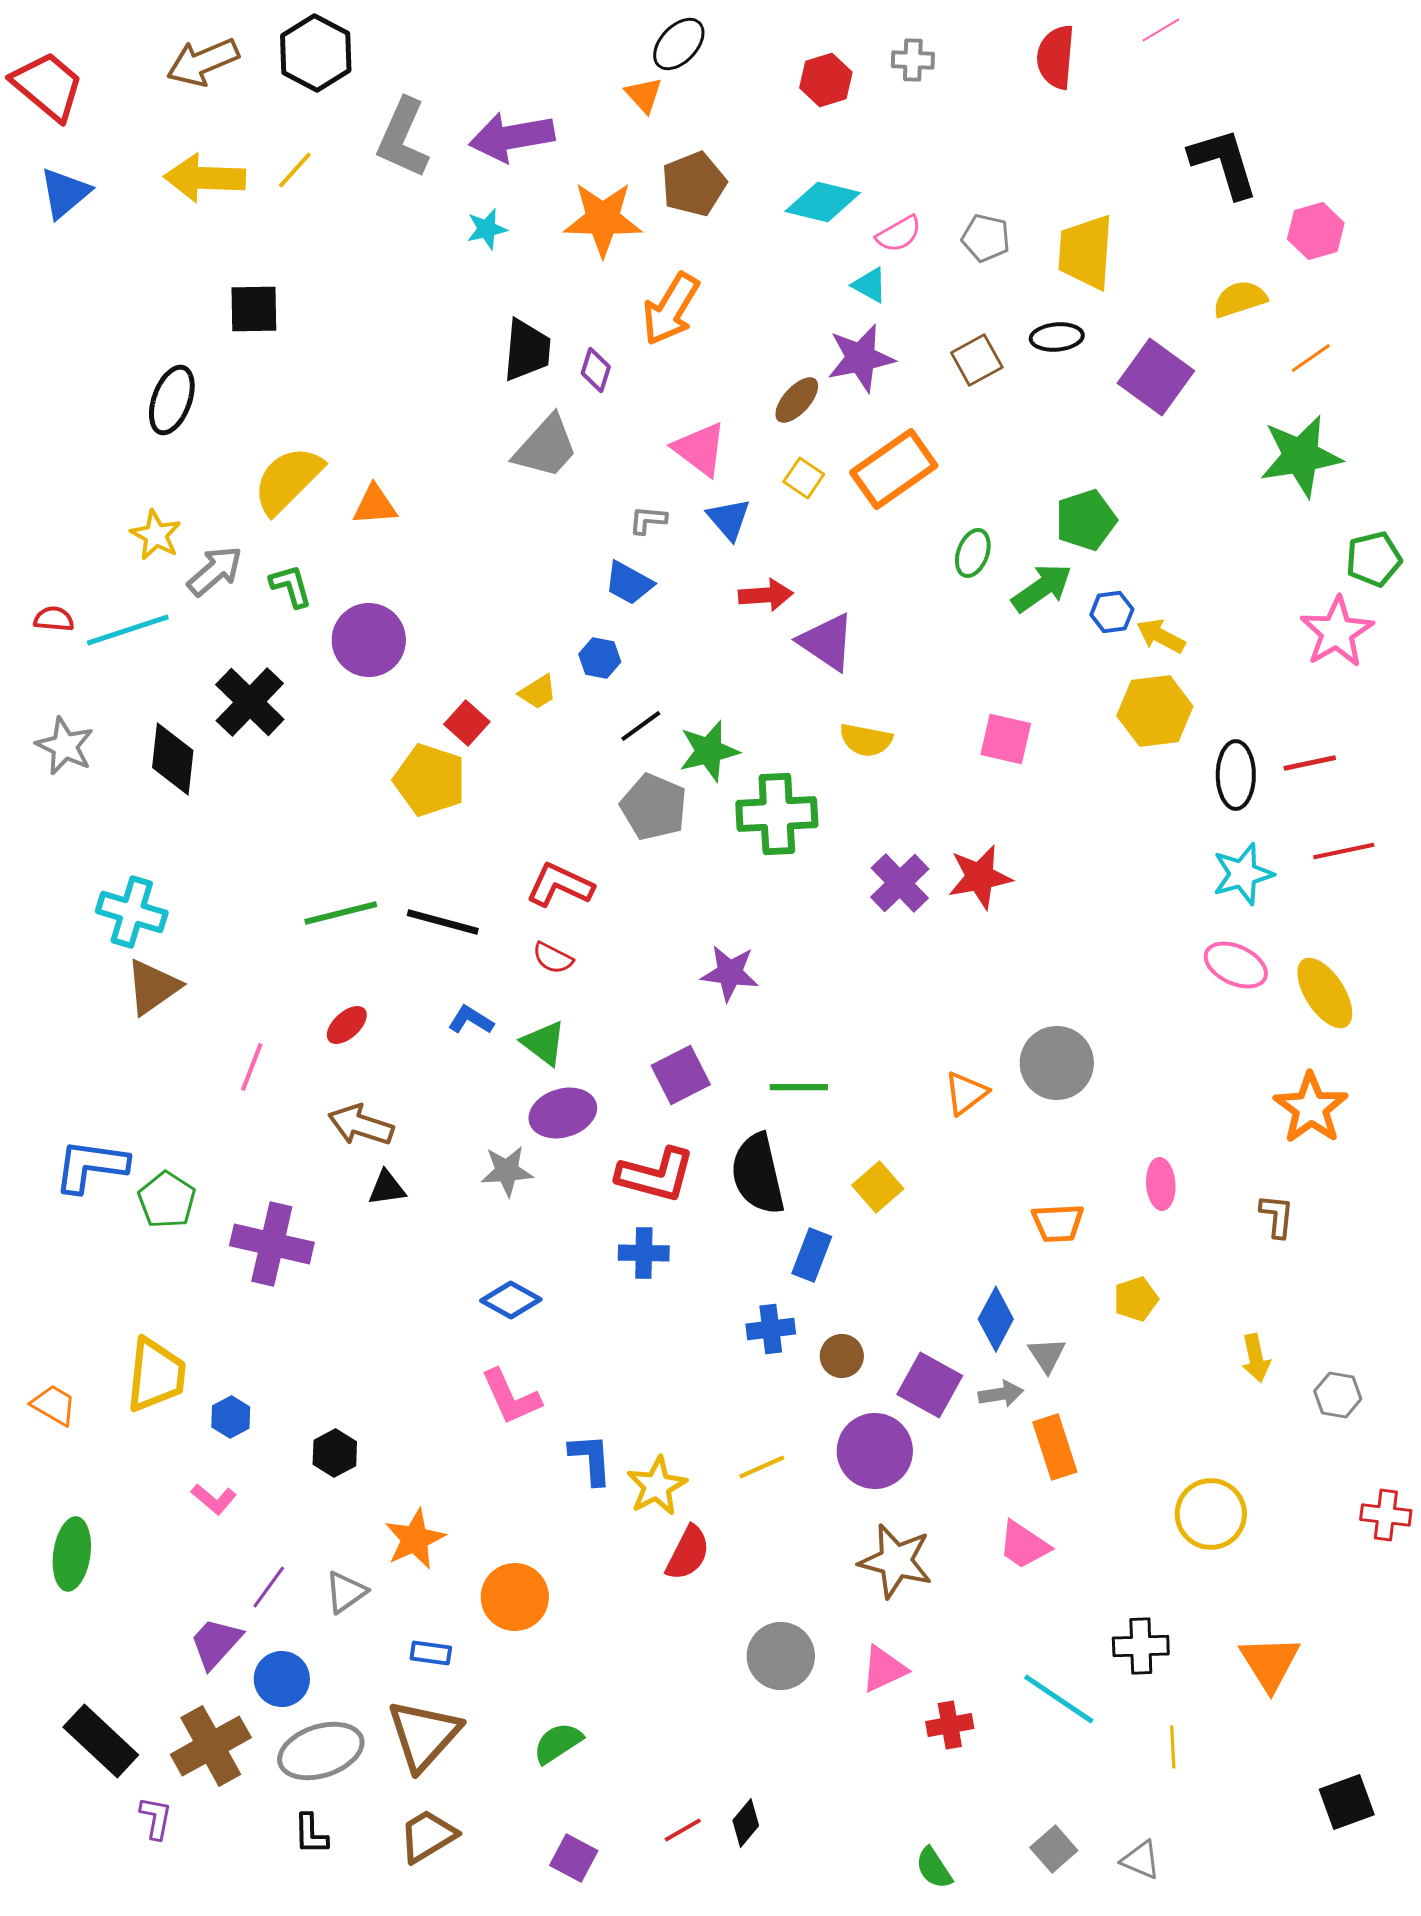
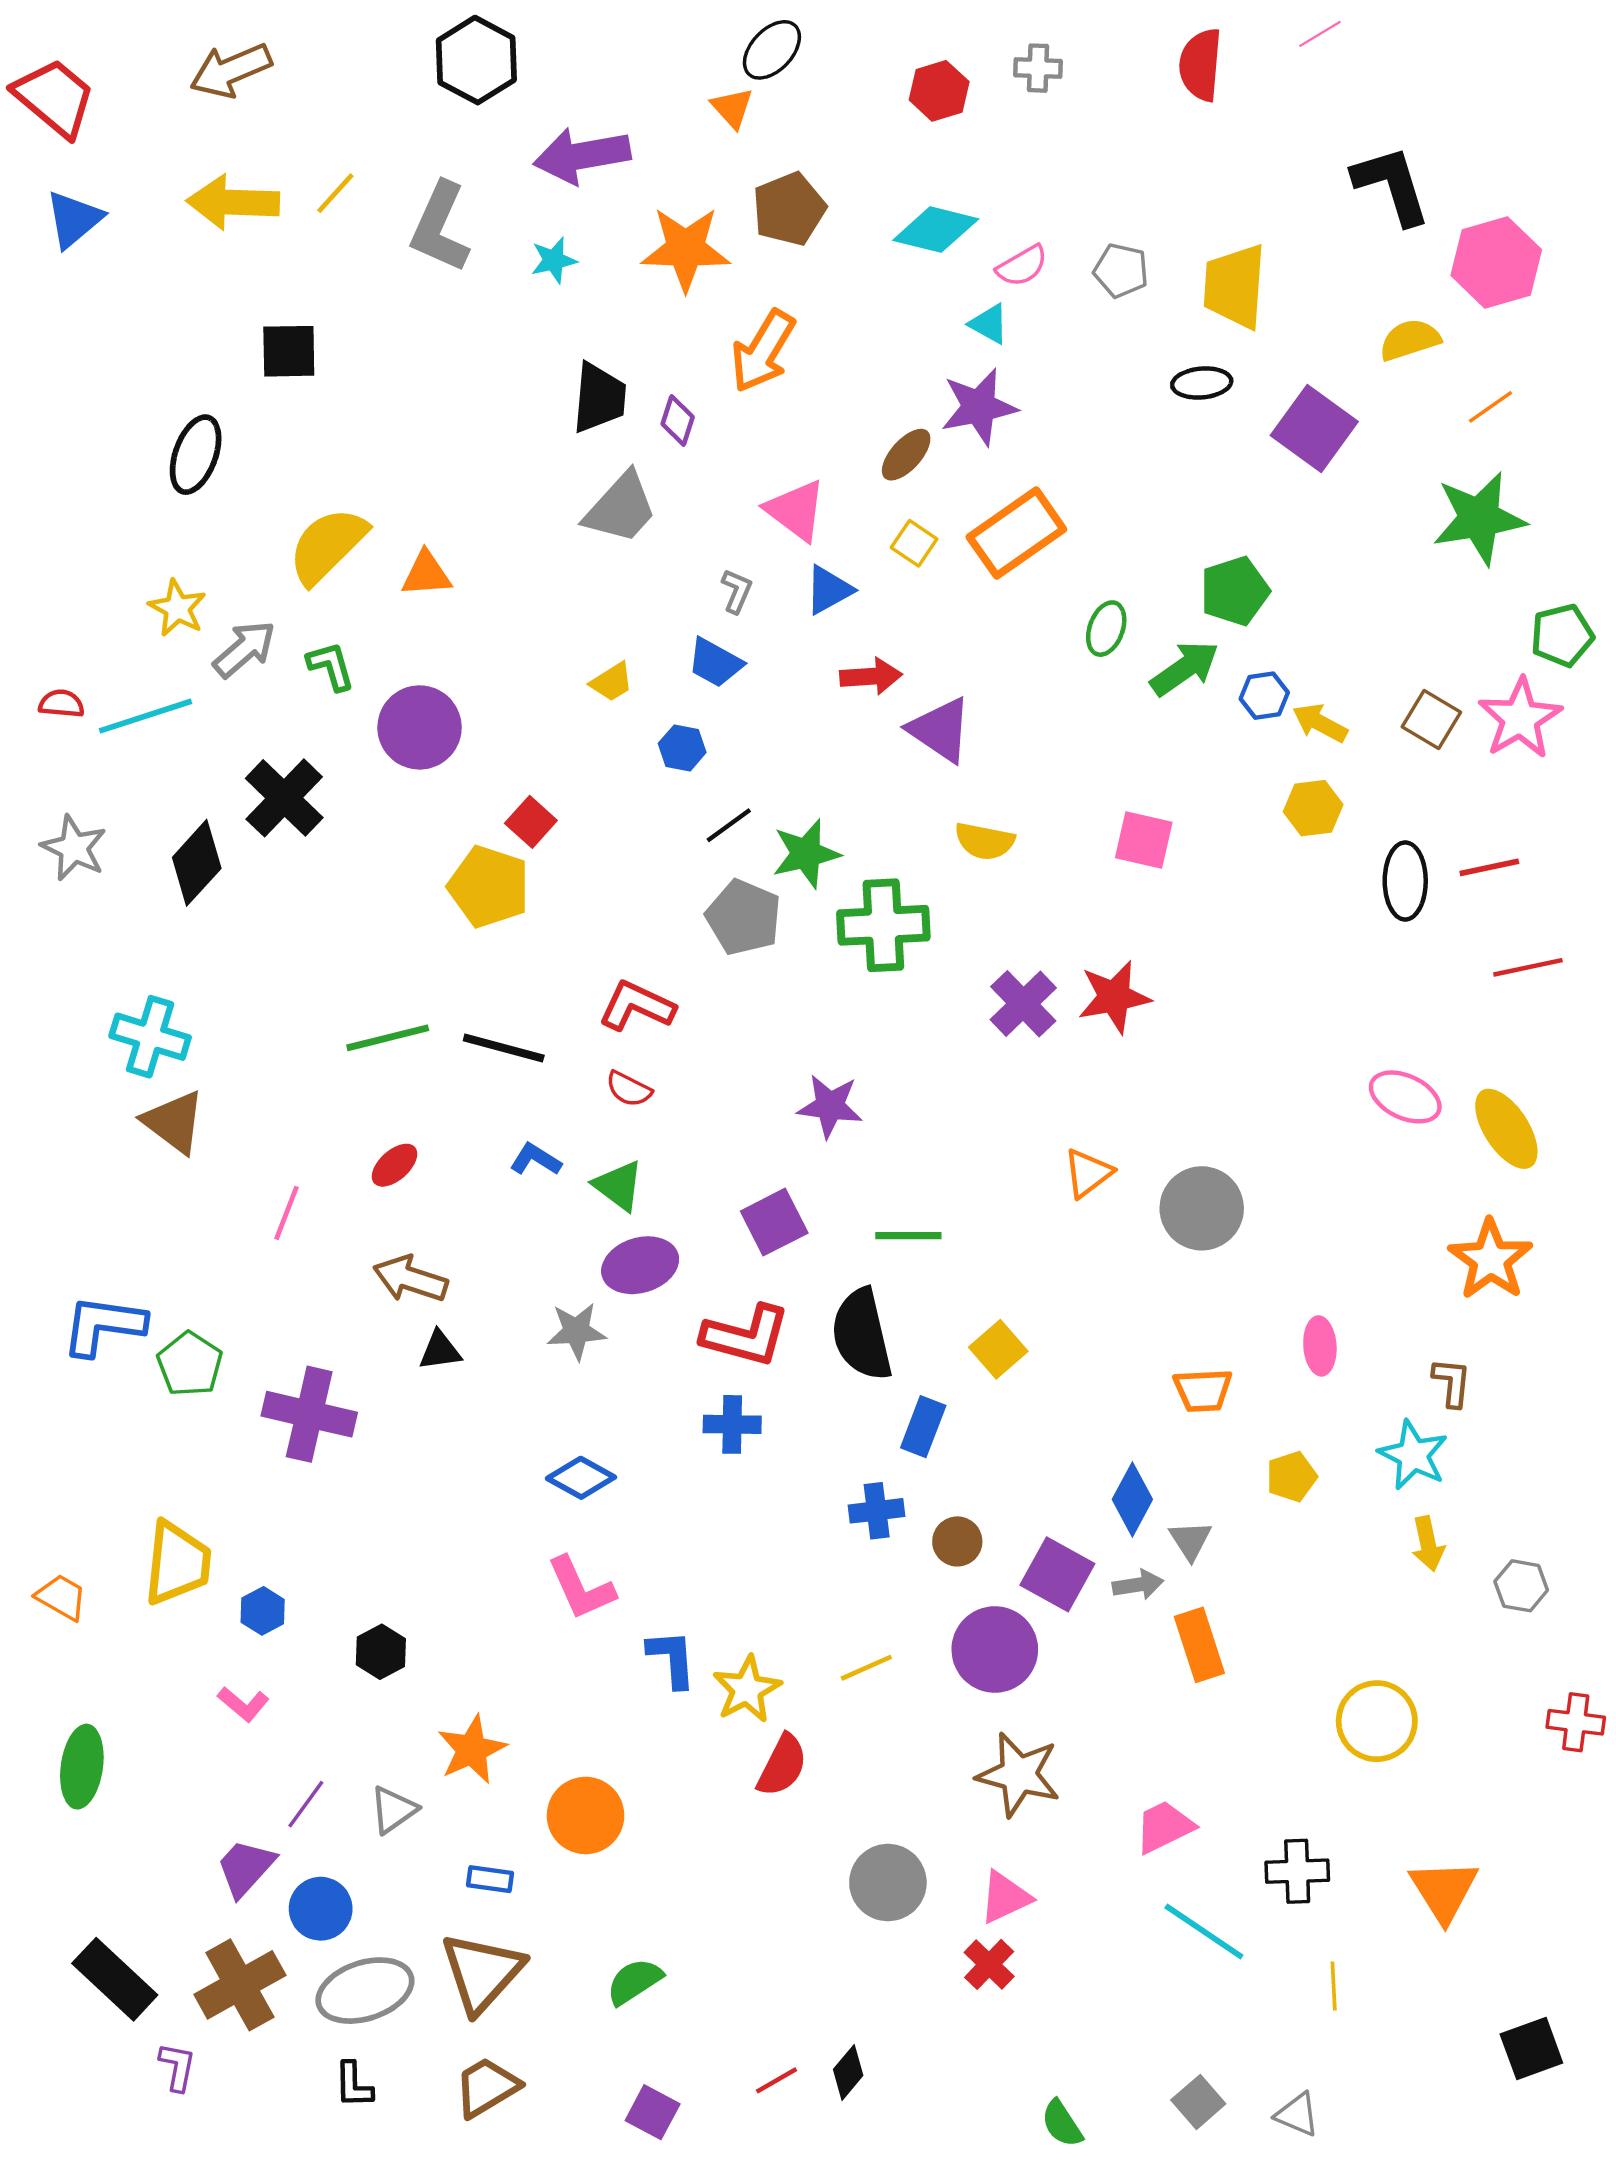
black hexagon: (316, 53) -> (476, 60), moved
gray L-shape: (403, 138) -> (440, 227), moved
pink hexagon: (1316, 231) -> (1496, 262), size x1.4
brown square: (977, 360) -> (1431, 720), moved, turned -30
blue triangle: (729, 519) -> (829, 590), turned 42
gray L-shape: (648, 520) -> (737, 591), turned 108
yellow trapezoid: (538, 692) -> (612, 682), moved
yellow hexagon: (1155, 711) -> (1313, 808), size x0.7
black diamond: (173, 759) -> (197, 863), turned 36
cyan star: (1243, 874) -> (1413, 1455), moved, turned -30
brown triangle: (153, 987) -> (174, 1122), turned -48
orange triangle: (966, 1093) -> (1088, 1173), moved
pink trapezoid: (1024, 1545) -> (1164, 1827), moved, turned 120
red cross: (950, 1725) -> (989, 1964), moved, turned -36

